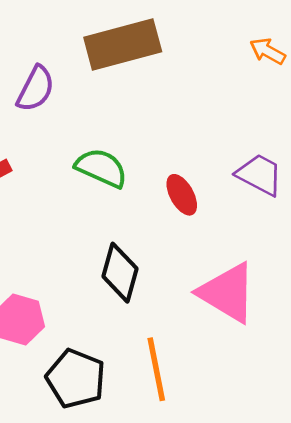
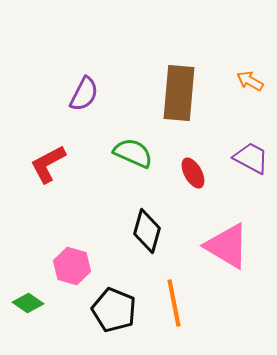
brown rectangle: (123, 44) -> (179, 93), moved, turned -70
orange arrow: (268, 51) -> (250, 81), moved

